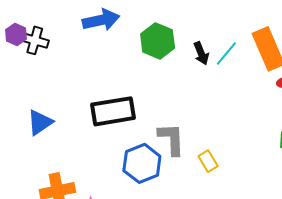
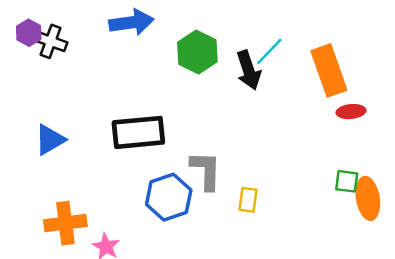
black arrow: (201, 53) -> (249, 70), size x1.4
cyan line: (226, 53) -> (269, 51), moved
yellow rectangle: (208, 161) -> (248, 200), turned 35

